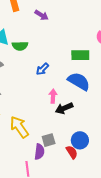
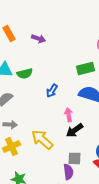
black arrow: (64, 108) -> (75, 130), moved
yellow arrow: (19, 127) -> (42, 140), moved
gray square: (49, 140) -> (74, 158), turned 32

